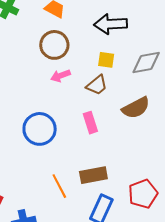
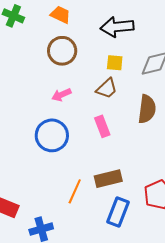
pink arrow: (61, 76) -> (61, 95), moved
brown semicircle: (136, 108) -> (147, 109), turned -52
orange line: (59, 186) -> (75, 191), turned 55

